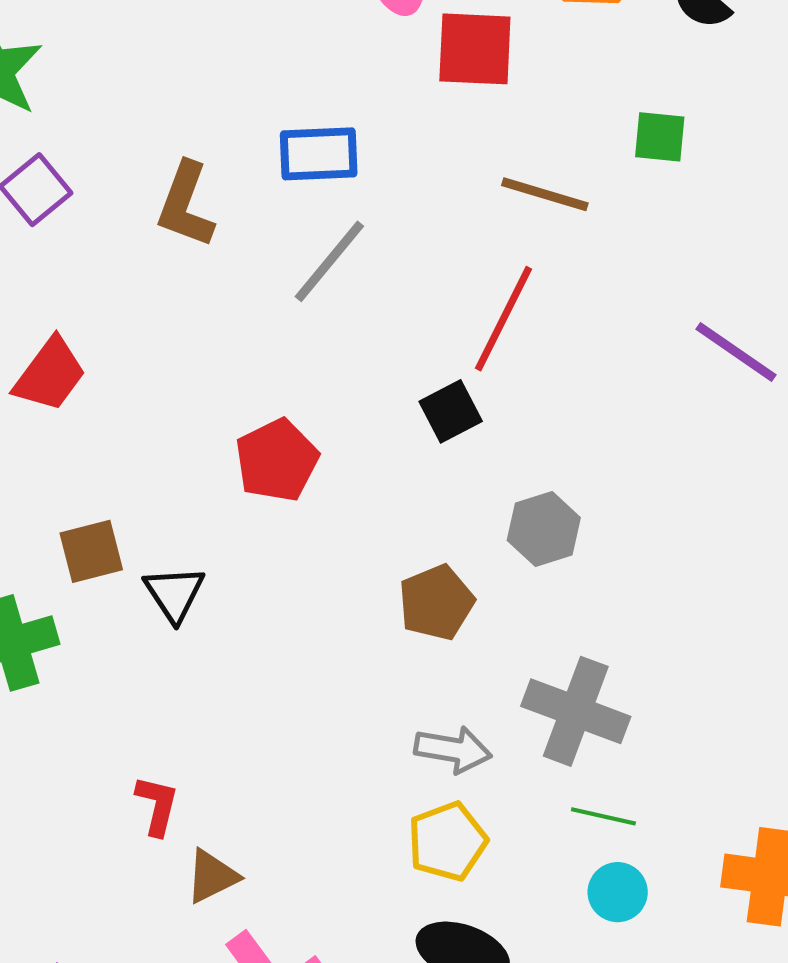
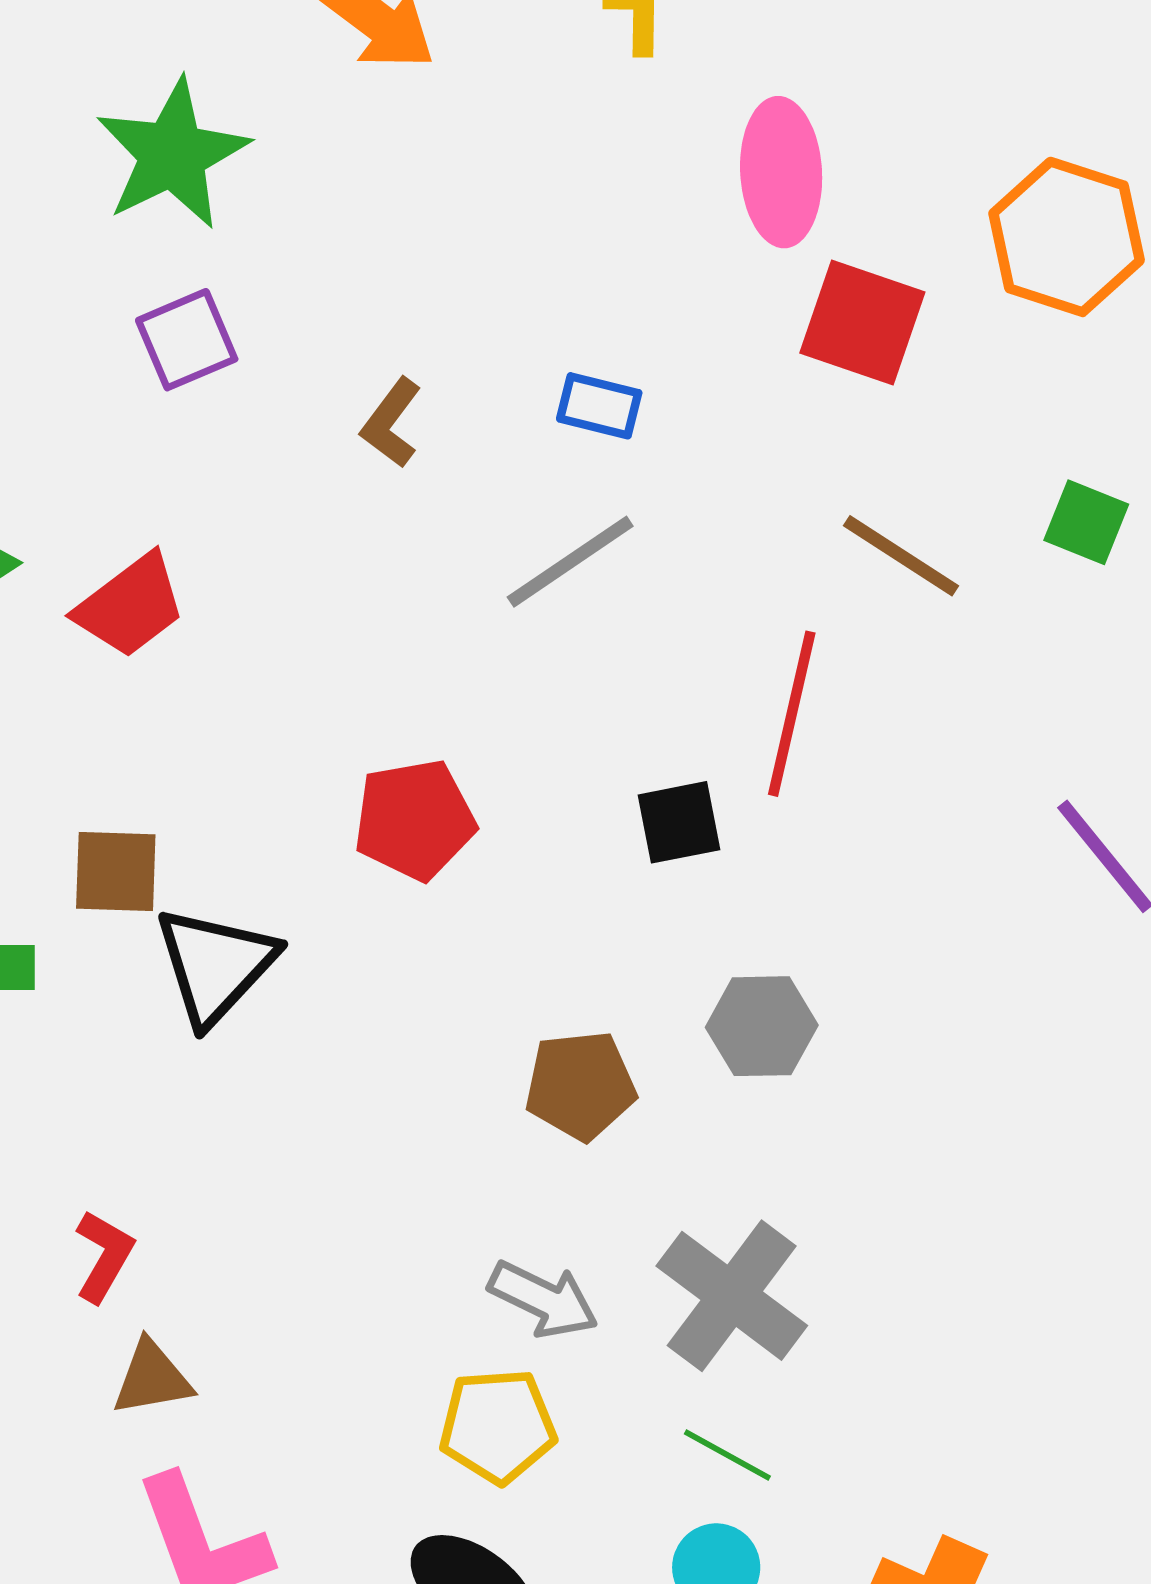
blue rectangle: (319, 154) -> (599, 406), size x0.7
brown L-shape: (186, 205) -> (391, 423), size x0.7
red line: (504, 319) -> (792, 714), turned -30
black triangle: (174, 594) -> (215, 965), size x1.4

